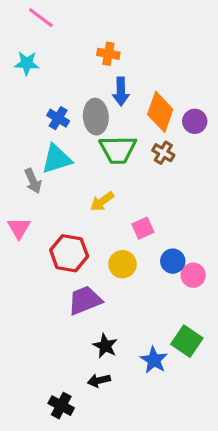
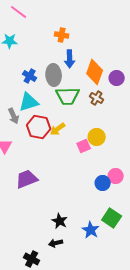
red hexagon: (69, 253) -> (39, 127), moved
blue circle: (173, 261) -> (103, 183), moved
yellow circle: (122, 264) -> (97, 137), moved
purple trapezoid: (85, 300) -> (27, 179), moved

